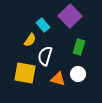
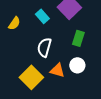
yellow semicircle: (30, 40) -> (14, 23), moved
yellow square: (25, 73) -> (31, 77), moved, turned 35

